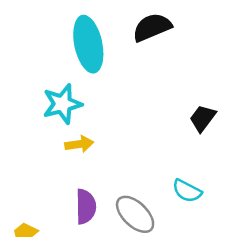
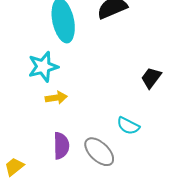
cyan semicircle: (187, 191) -> (128, 126), moved

